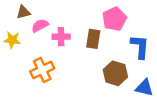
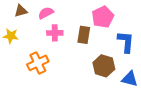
pink semicircle: (40, 26) -> (46, 13), moved

